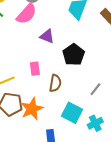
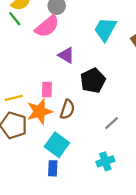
orange star: (32, 109) -> (39, 111), moved
cyan square: (72, 113) -> (57, 145), moved

